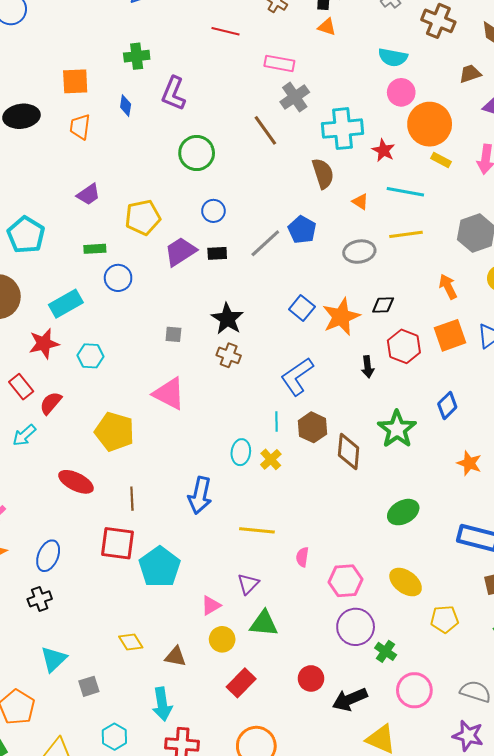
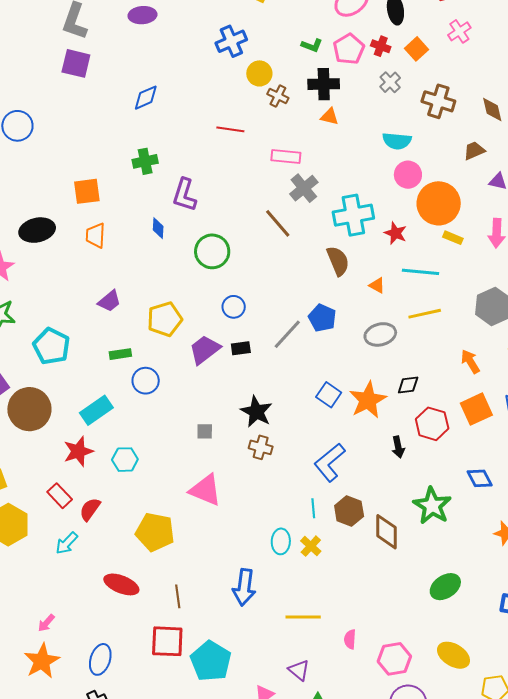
blue diamond: (126, 106) -> (158, 228), moved
blue diamond: (447, 406) -> (480, 478), turned -68
purple triangle: (248, 584) -> (299, 670), turned -30

